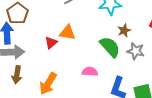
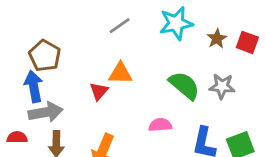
brown star: (124, 30) -> (217, 39), moved

